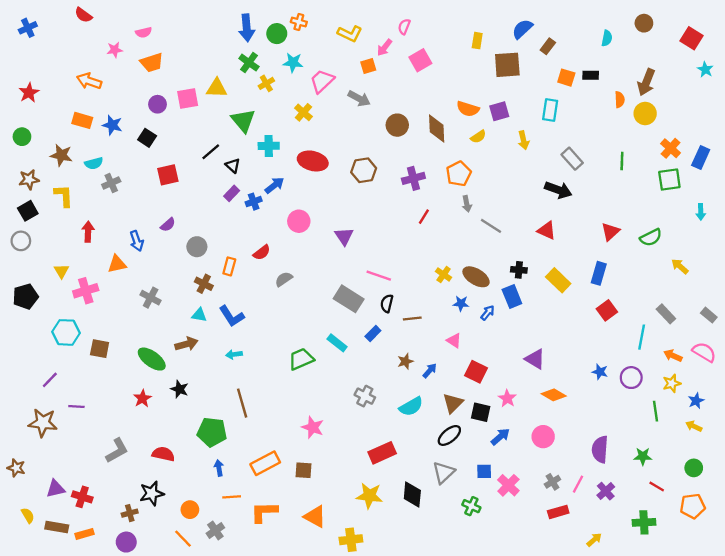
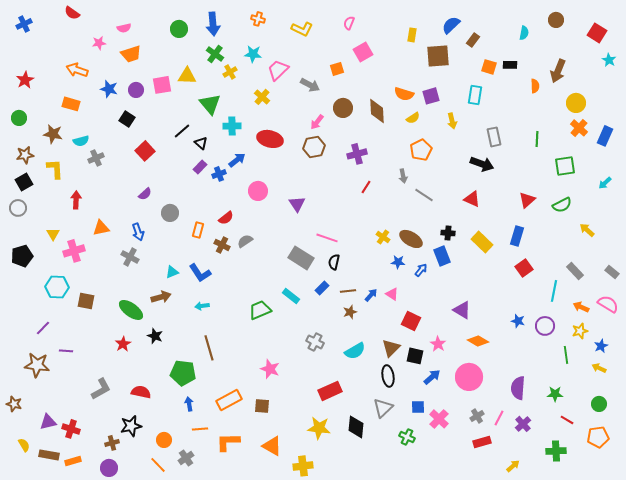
green circle: (277, 34) -> (179, 29), moved
pink arrow: (385, 47) -> (317, 122), moved
orange square: (368, 66) -> (337, 69), moved
yellow circle: (645, 114) -> (576, 103), moved
blue star: (112, 125) -> (109, 89), moved
gray rectangle: (572, 159) -> (494, 137), turned 30
orange pentagon: (459, 174) -> (421, 150), moved
red square: (168, 175) -> (145, 151), turned -30
green square: (669, 180) -> (565, 166), moved
cyan arrow: (701, 212) -> (605, 183), turned 48
blue arrow: (137, 241) -> (138, 232), moved
brown cross: (204, 284) -> (222, 245), moved
cyan triangle: (199, 315) -> (172, 272), turned -32
brown line: (412, 319) -> (348, 291), moved
blue arrow: (430, 371) -> (371, 295), moved
black ellipse: (449, 435) -> (388, 376), turned -60
pink circle: (543, 437) -> (469, 377), size x1.4

